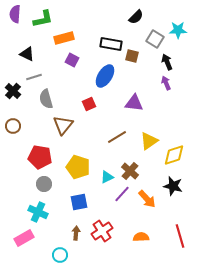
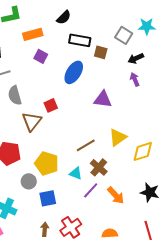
black semicircle: (136, 17) -> (64, 17), moved
black arrow: (167, 62) -> (136, 58), turned -91
red square: (89, 104) -> (51, 105), moved
brown line: (117, 137) -> (86, 145), moved
cyan triangle: (107, 177) -> (76, 173), turned 48
gray circle: (44, 184) -> (29, 181), moved
black star: (173, 186) -> (150, 192), moved

